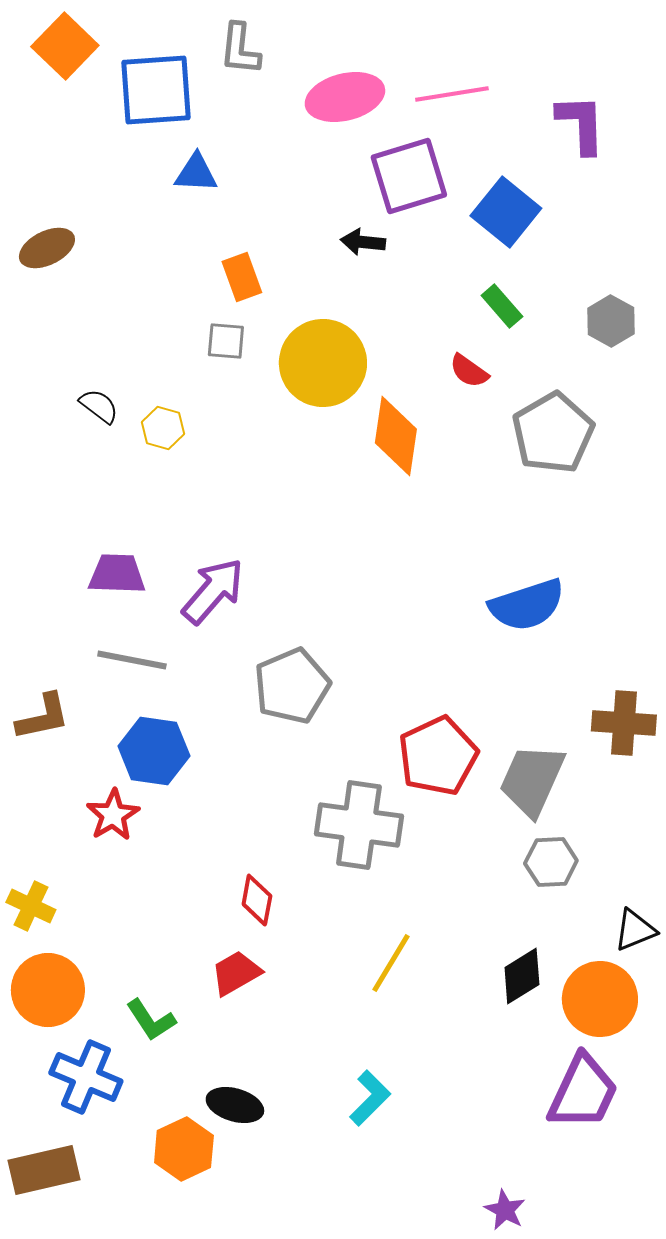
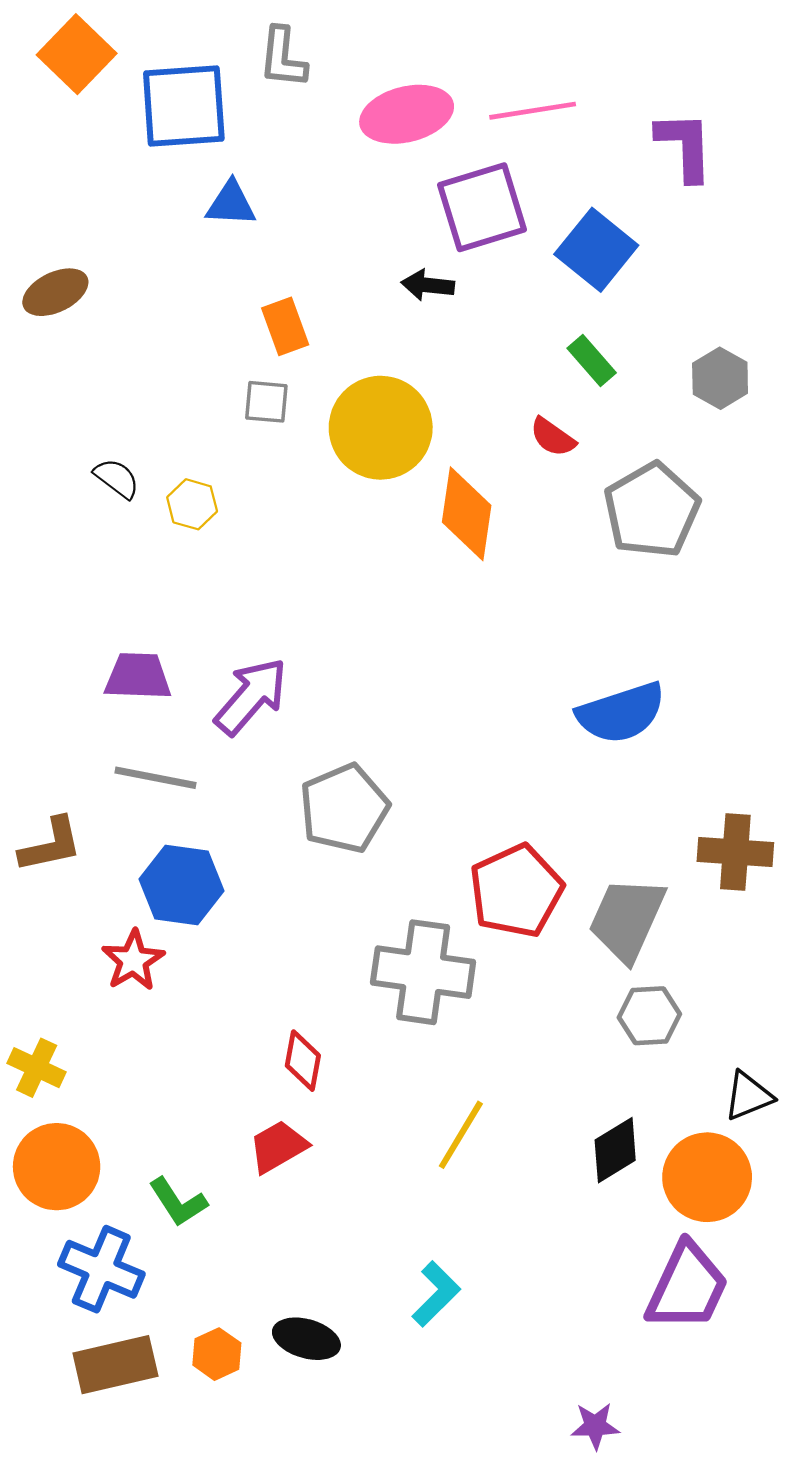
black ellipse: (235, 1105) -> (306, 1339), moved
orange hexagon: (184, 1149) -> (217, 1354), size x0.7
brown rectangle: (44, 1170) -> (115, 1365), moved
purple star: (505, 1210) -> (595, 1426), turned -30

